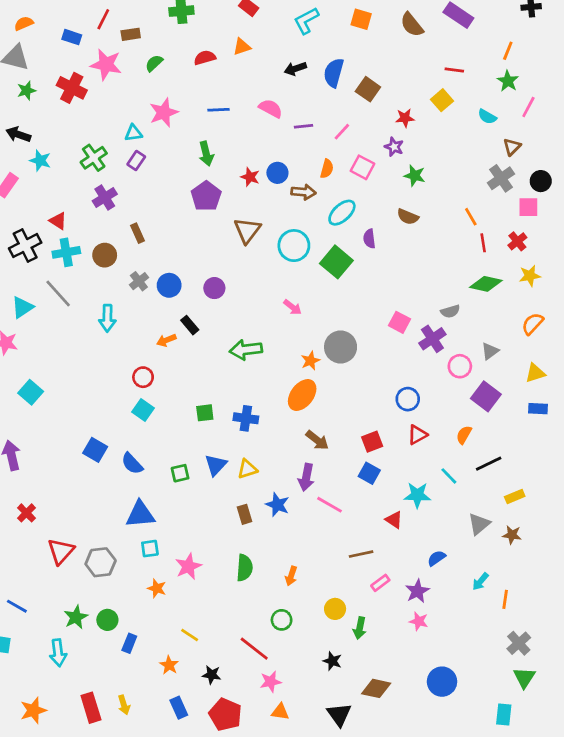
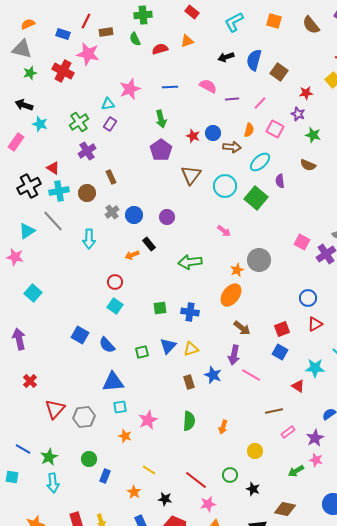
green semicircle: (154, 63) -> (135, 39), moved, turned -72
green star: (76, 617) -> (49, 457), moved
green circle: (282, 620) -> (230, 475), moved
green arrow: (360, 628) -> (296, 471), moved, turned 49

